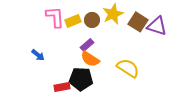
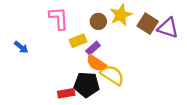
yellow rectangle: (73, 21) -> (78, 41), moved
blue arrow: (38, 55) -> (21, 47), moved
yellow semicircle: (128, 68) -> (112, 75), moved

